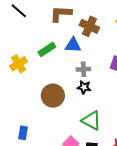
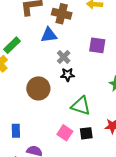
green rectangle: (47, 49) -> (12, 45), moved
gray cross: (83, 69) -> (64, 57), turned -32

